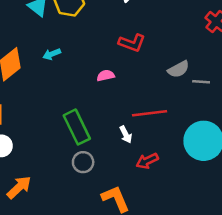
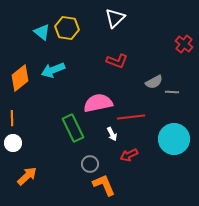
cyan arrow: (52, 54) -> (53, 70), size x1.6
pink semicircle: (106, 76) -> (98, 103), moved, size x2.0
gray circle: (83, 162) -> (90, 164), moved

